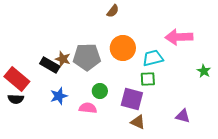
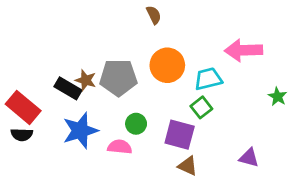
brown semicircle: (113, 11) -> (154, 15), turned -64
green square: (148, 79) -> (201, 107), turned -35
blue star: (59, 96) -> (80, 131), size x1.5

